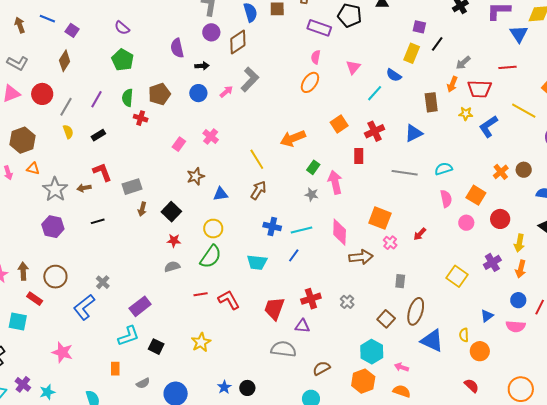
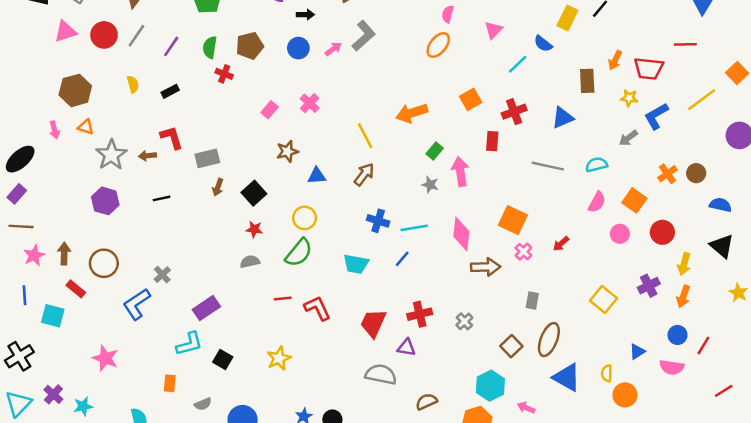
gray arrow: (463, 63) -> (628, 138), moved
gray line: (66, 107) -> (136, 36), moved
yellow line: (524, 111) -> (702, 100), turned -70
pink semicircle: (446, 199) -> (597, 202), turned 36

